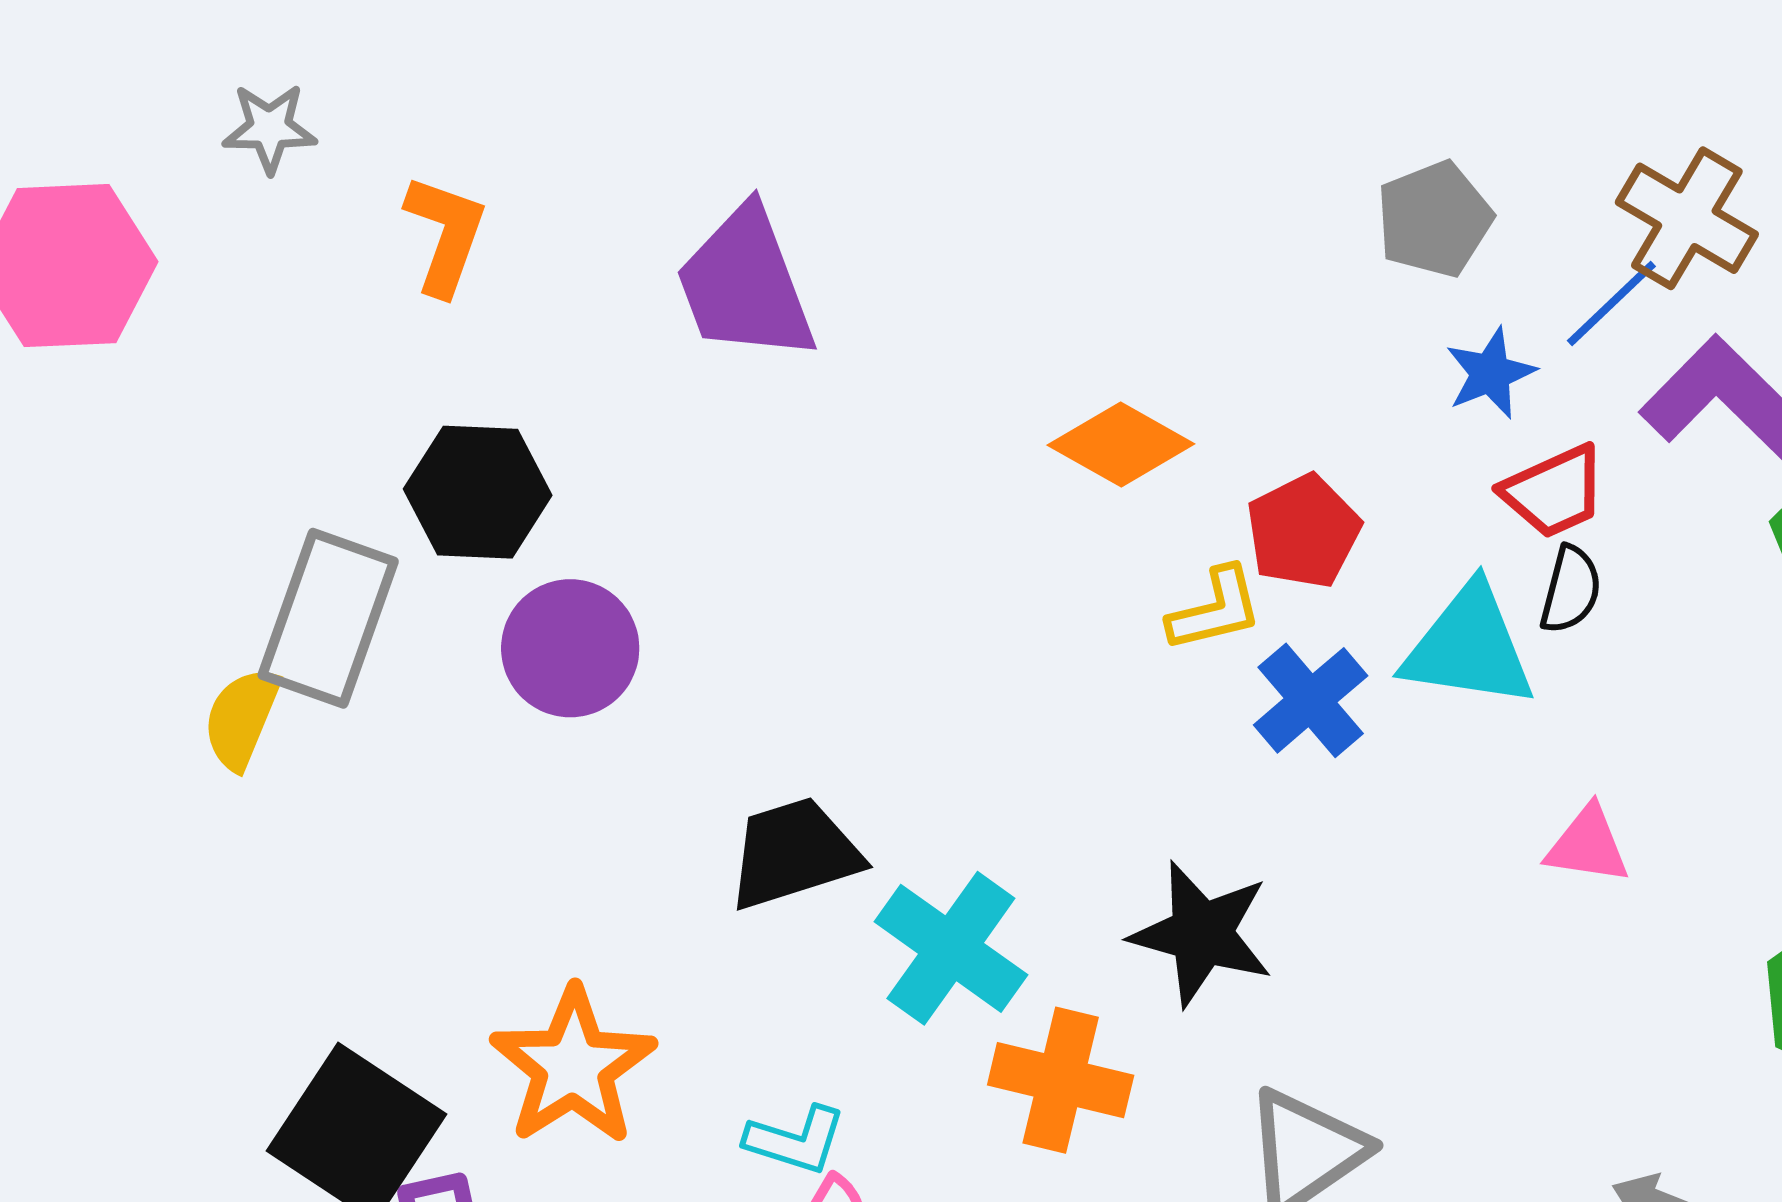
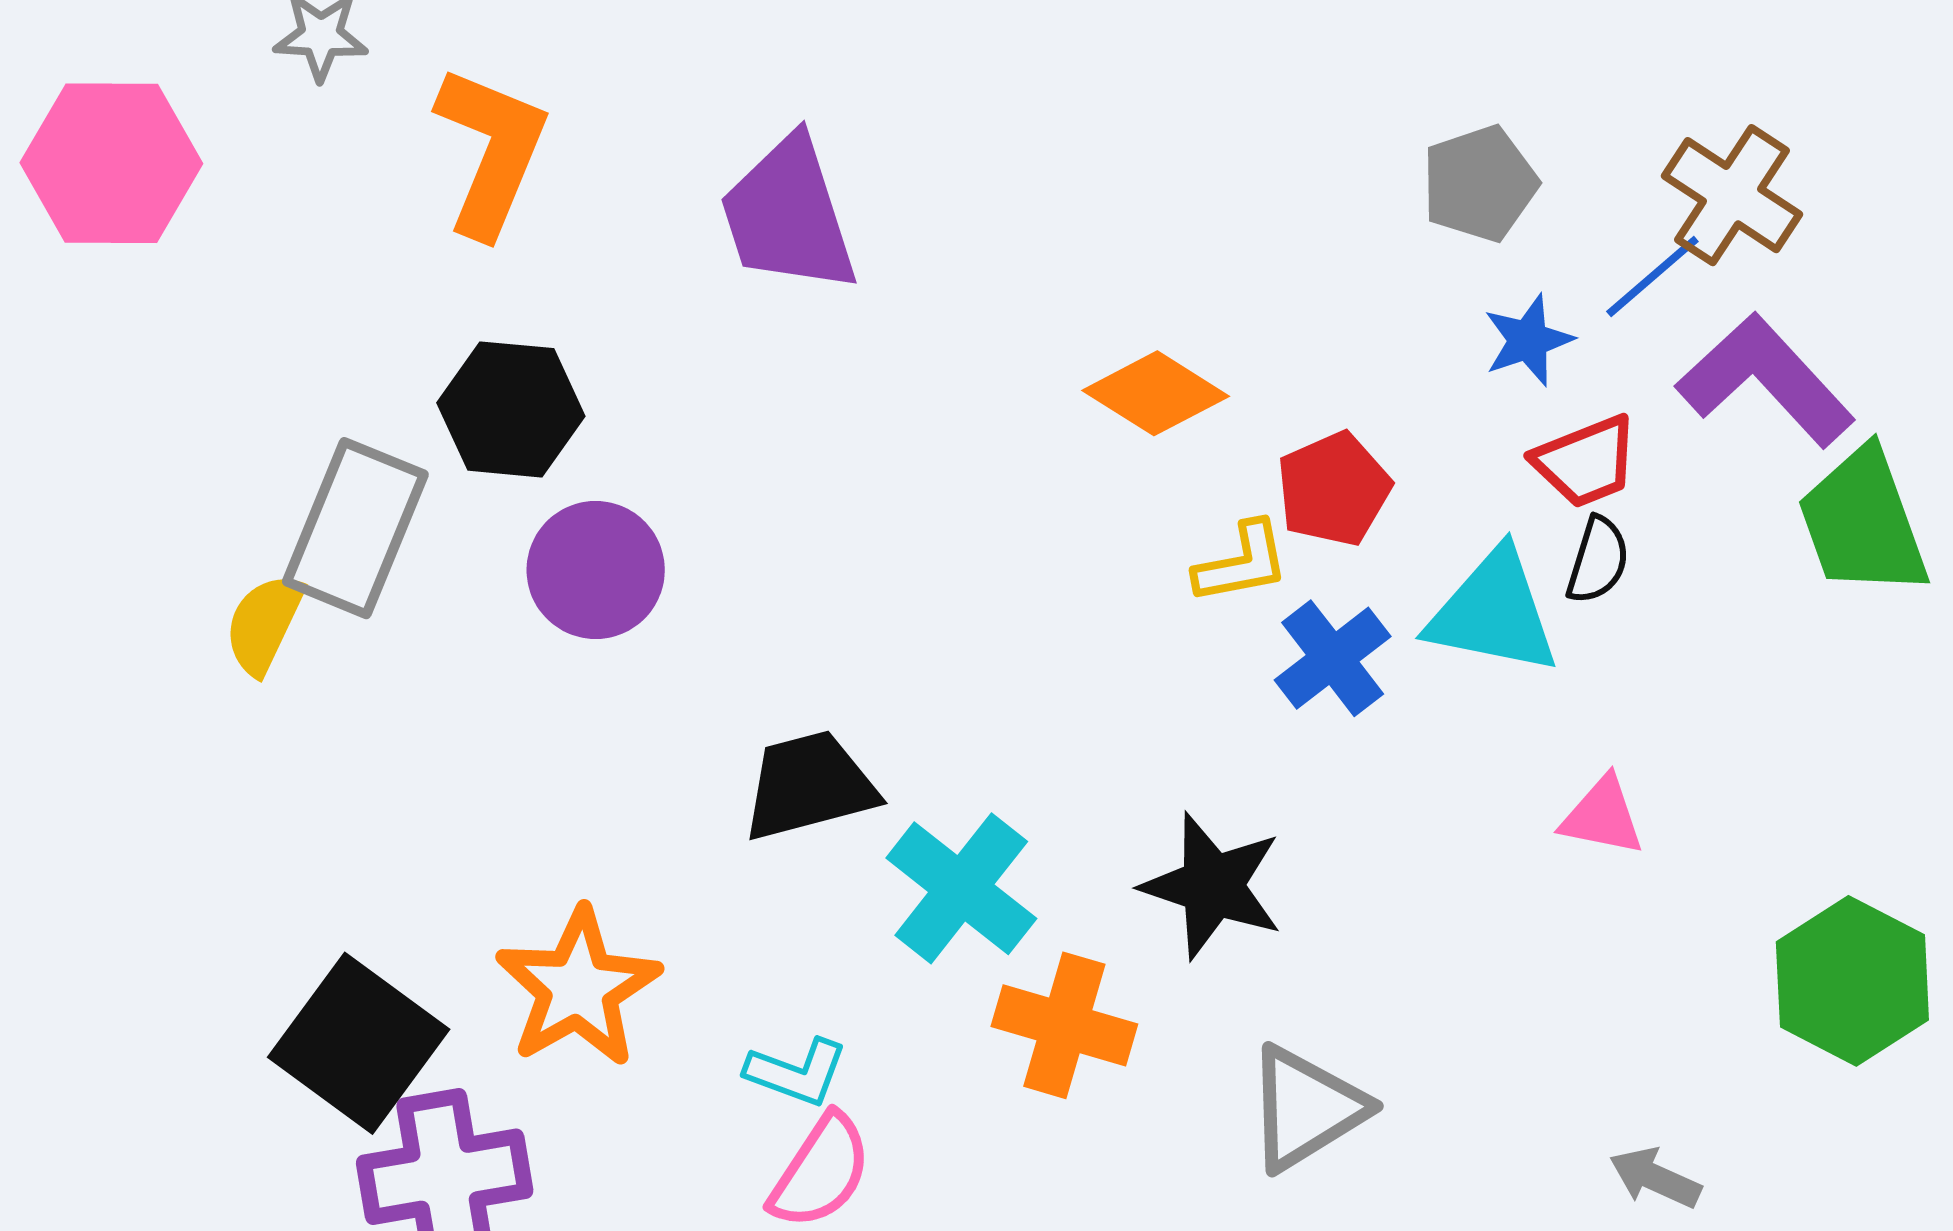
orange L-shape: (445, 235) -> (491, 151), size x1.4

